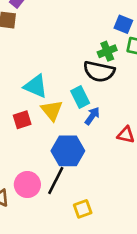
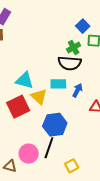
blue square: (123, 24) -> (83, 26), turned 32
cyan rectangle: (80, 97) -> (58, 84), turned -56
blue arrow: (92, 116) -> (77, 90), moved
red square: (22, 120) -> (18, 107), size x1.6

